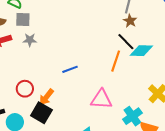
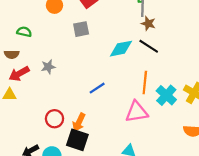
gray square: (23, 19) -> (81, 29), moved
cyan diamond: (141, 51) -> (121, 49), moved
orange line: (116, 61) -> (145, 82), moved
cyan cross: (132, 116) -> (166, 95), moved

